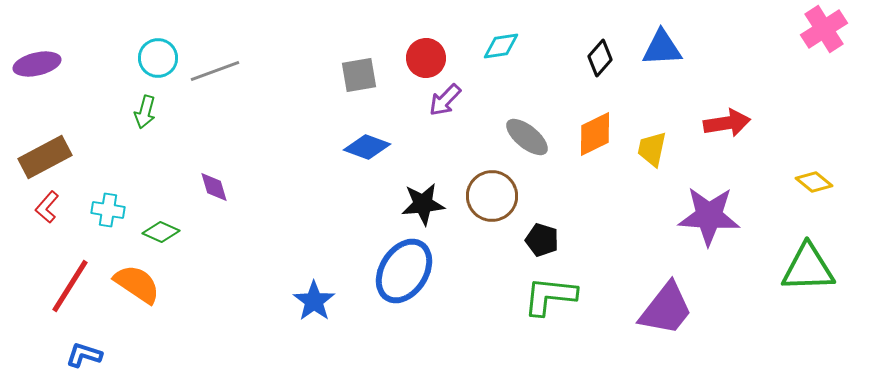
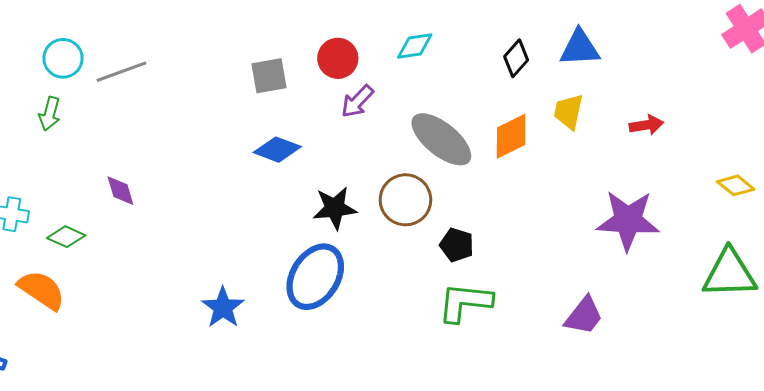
red arrow: (727, 123) -> (646, 125), size x0.7
gray ellipse: (527, 137) -> (441, 139), size x1.4
yellow trapezoid: (652, 149) -> (568, 112), moved
purple trapezoid: (666, 309) -> (584, 316), size x0.7

